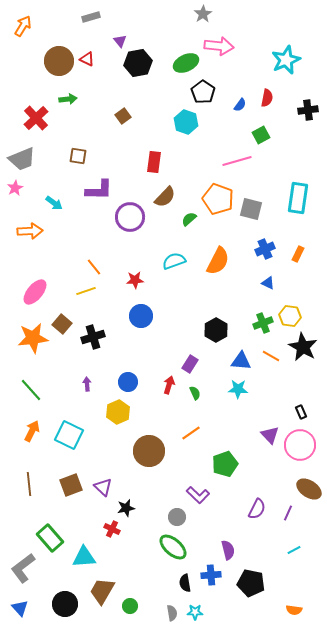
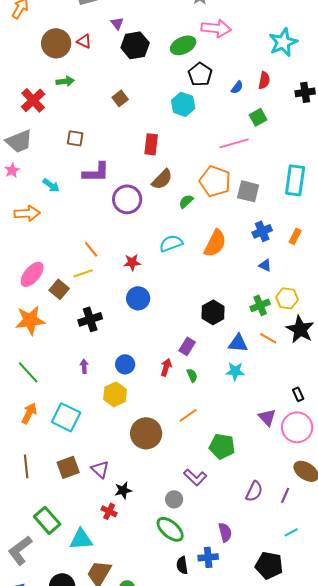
brown square: (62, 324) -> (59, 289), moved
green pentagon: (225, 464) -> (222, 446), turned 30
black pentagon: (251, 583) -> (269, 565), moved

